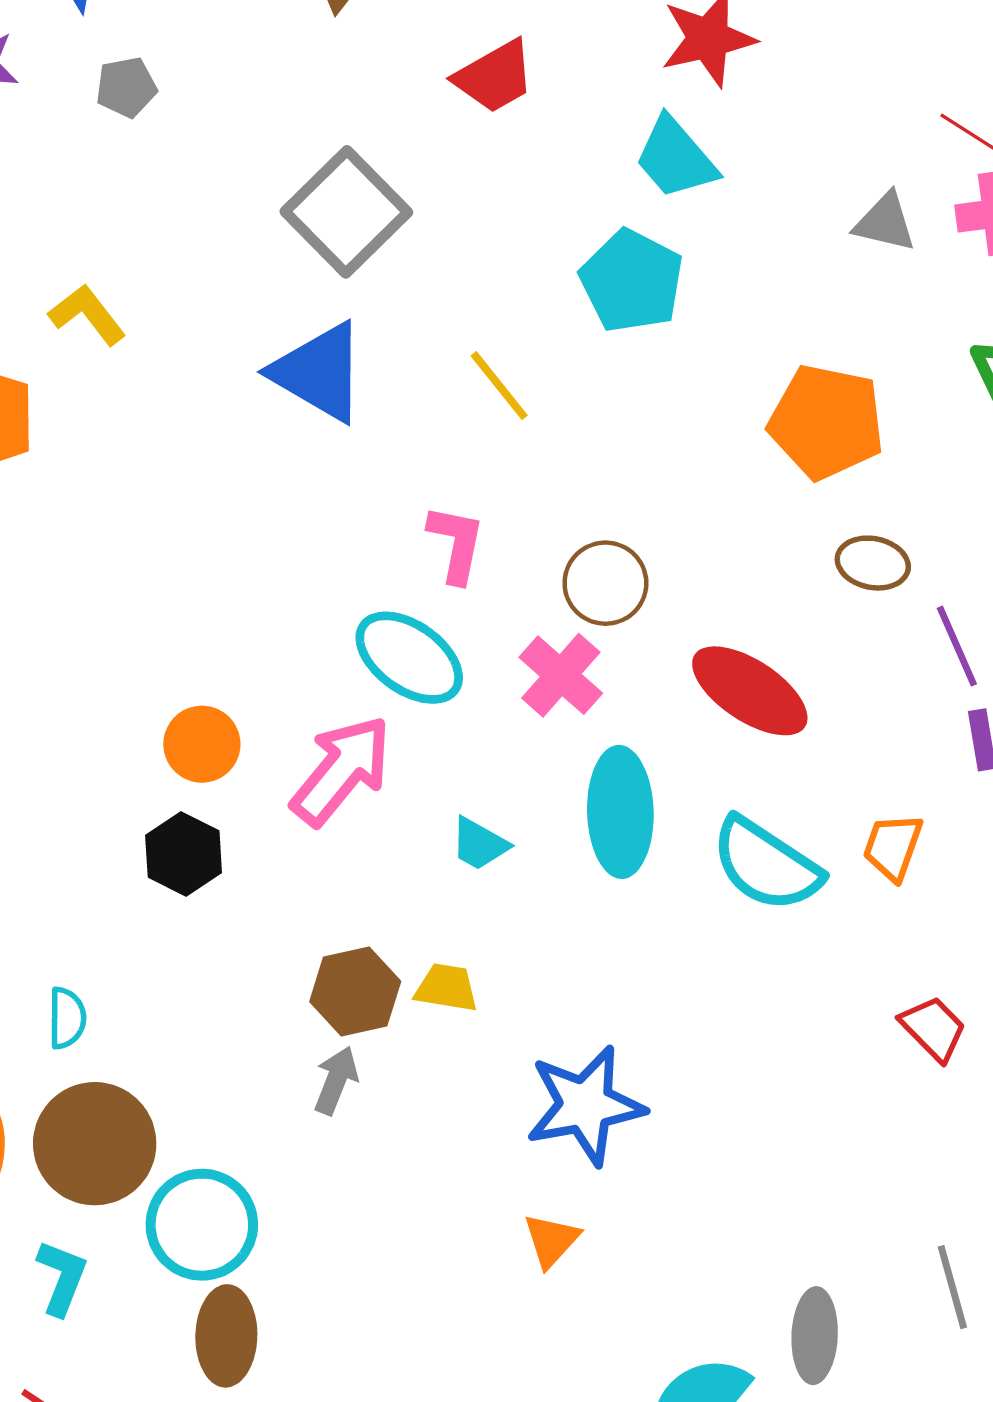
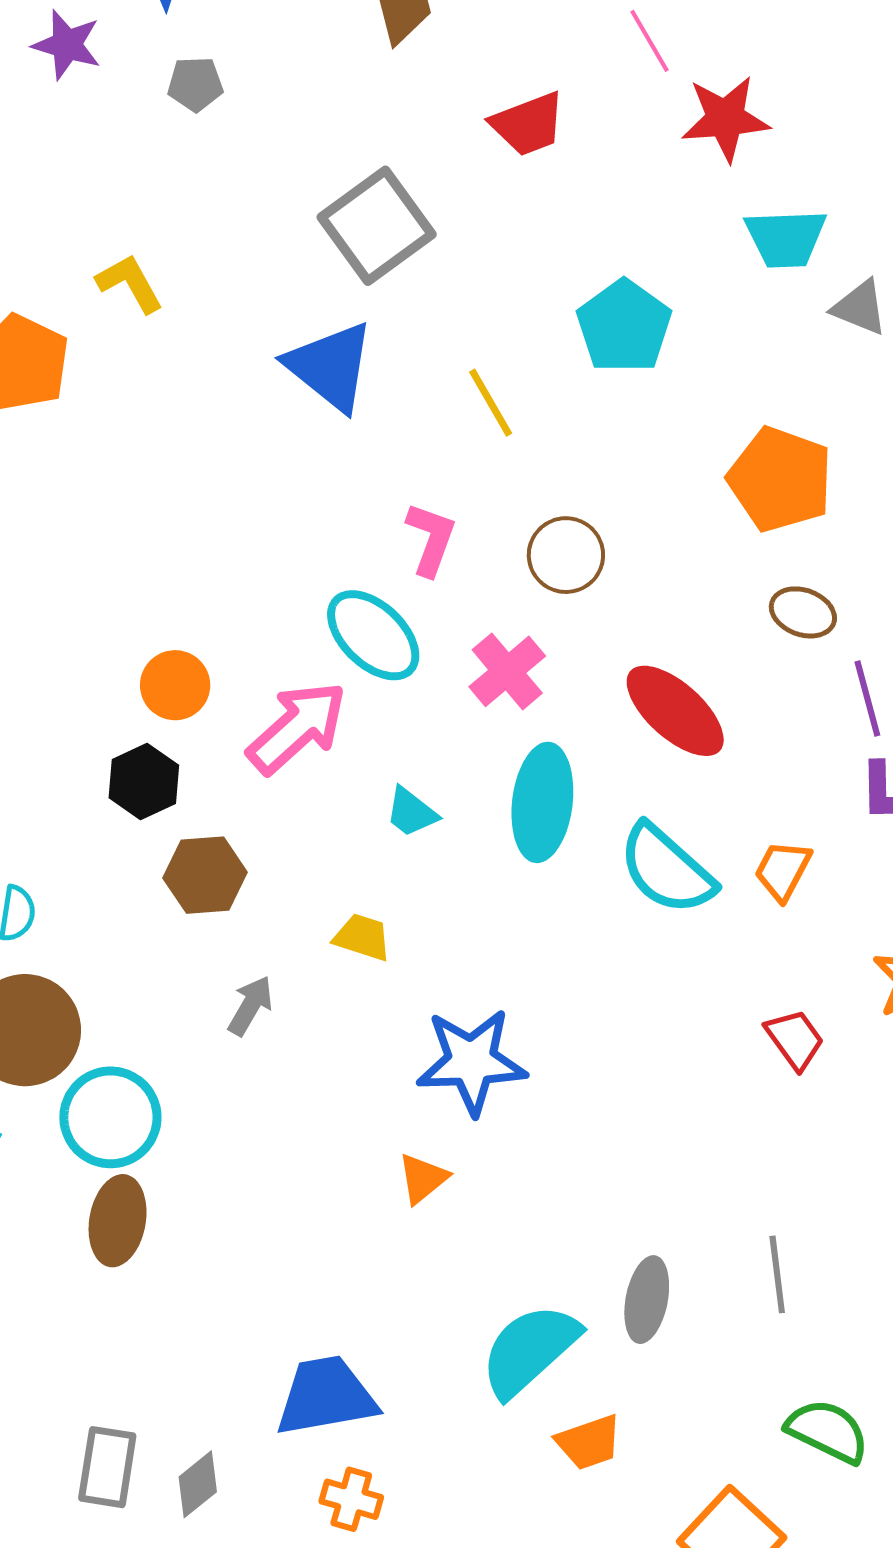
cyan trapezoid: (675, 158) -> (786, 238), moved, turned -60
brown circle: (605, 583) -> (566, 555), moved
brown hexagon: (355, 992) -> (205, 875), moved

